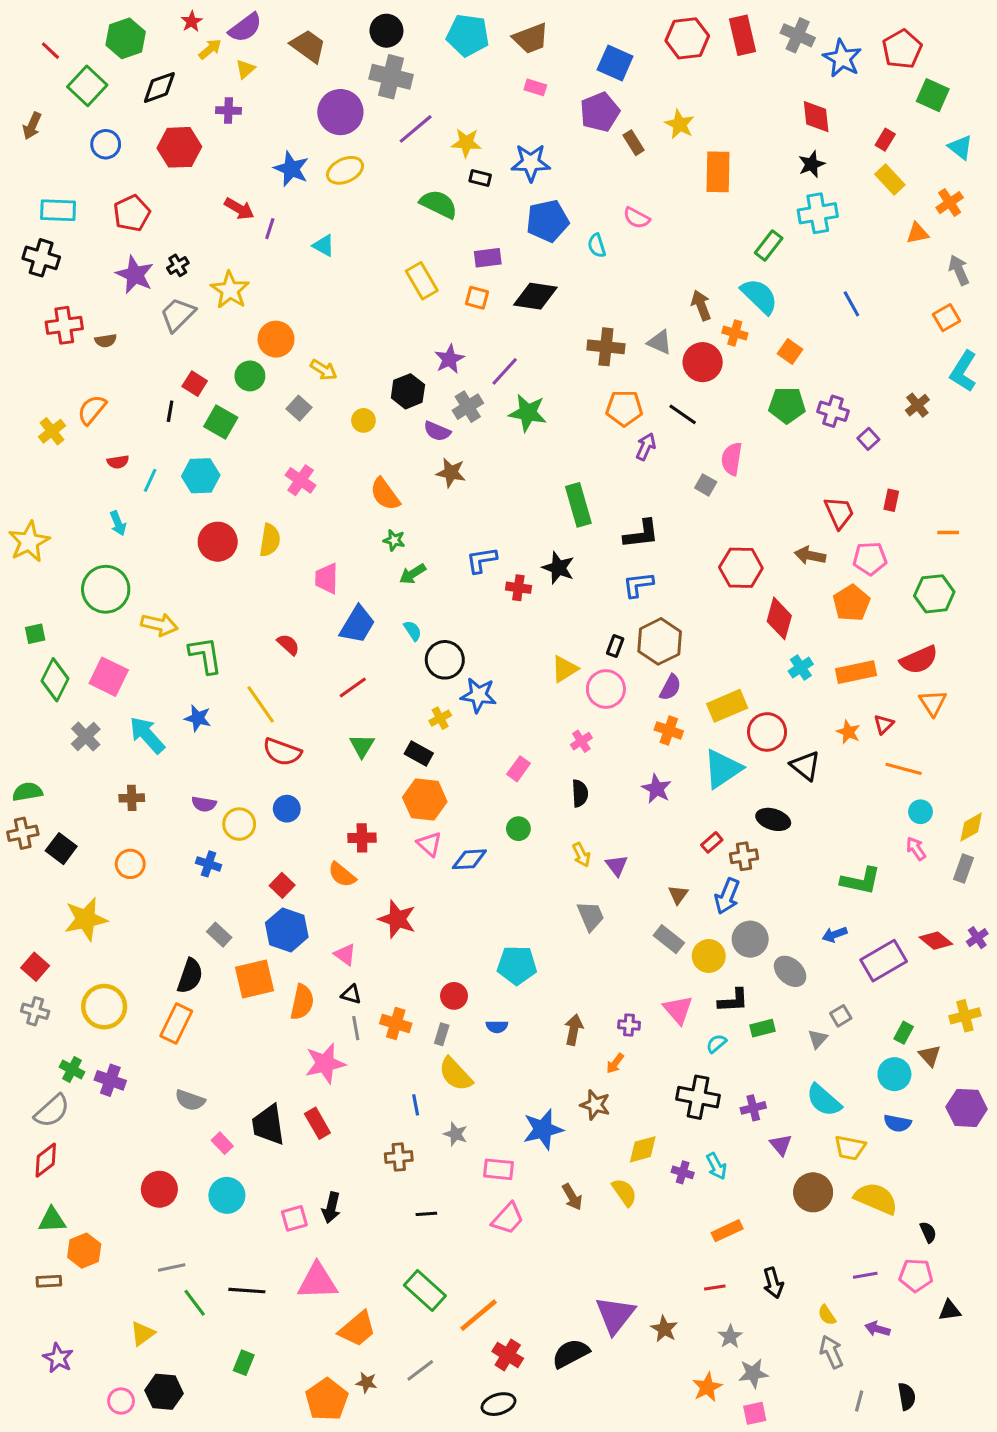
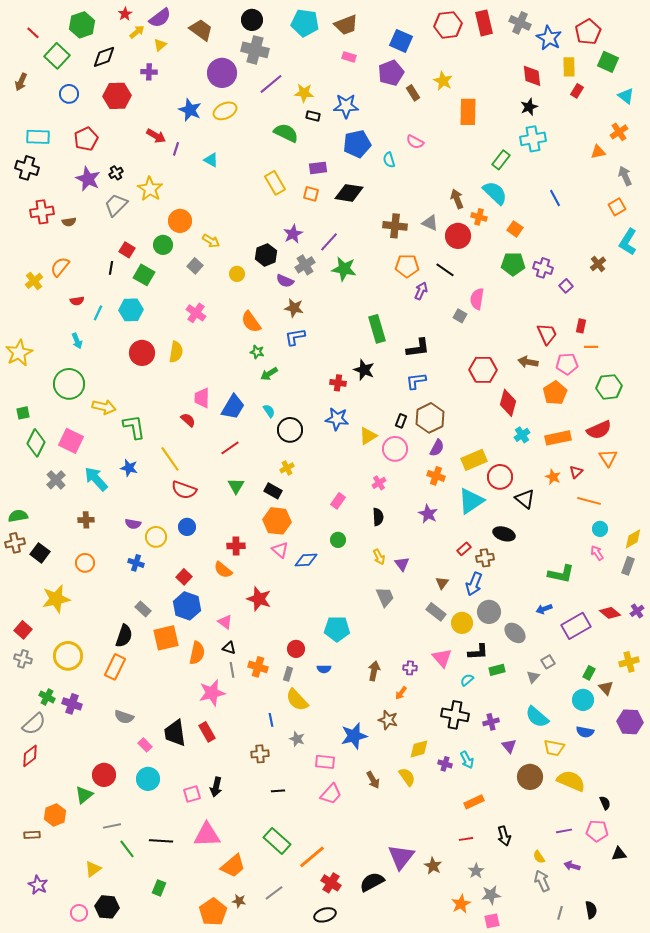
yellow rectangle: (890, 180) -> (569, 67), moved, turned 42
orange line: (948, 532) -> (591, 347), moved
blue L-shape: (482, 560) -> (295, 337), moved
pink trapezoid: (327, 579) -> (202, 398), moved
blue star: (479, 695) -> (337, 419), moved
green triangle: (52, 1220) -> (84, 795), moved, turned -36

